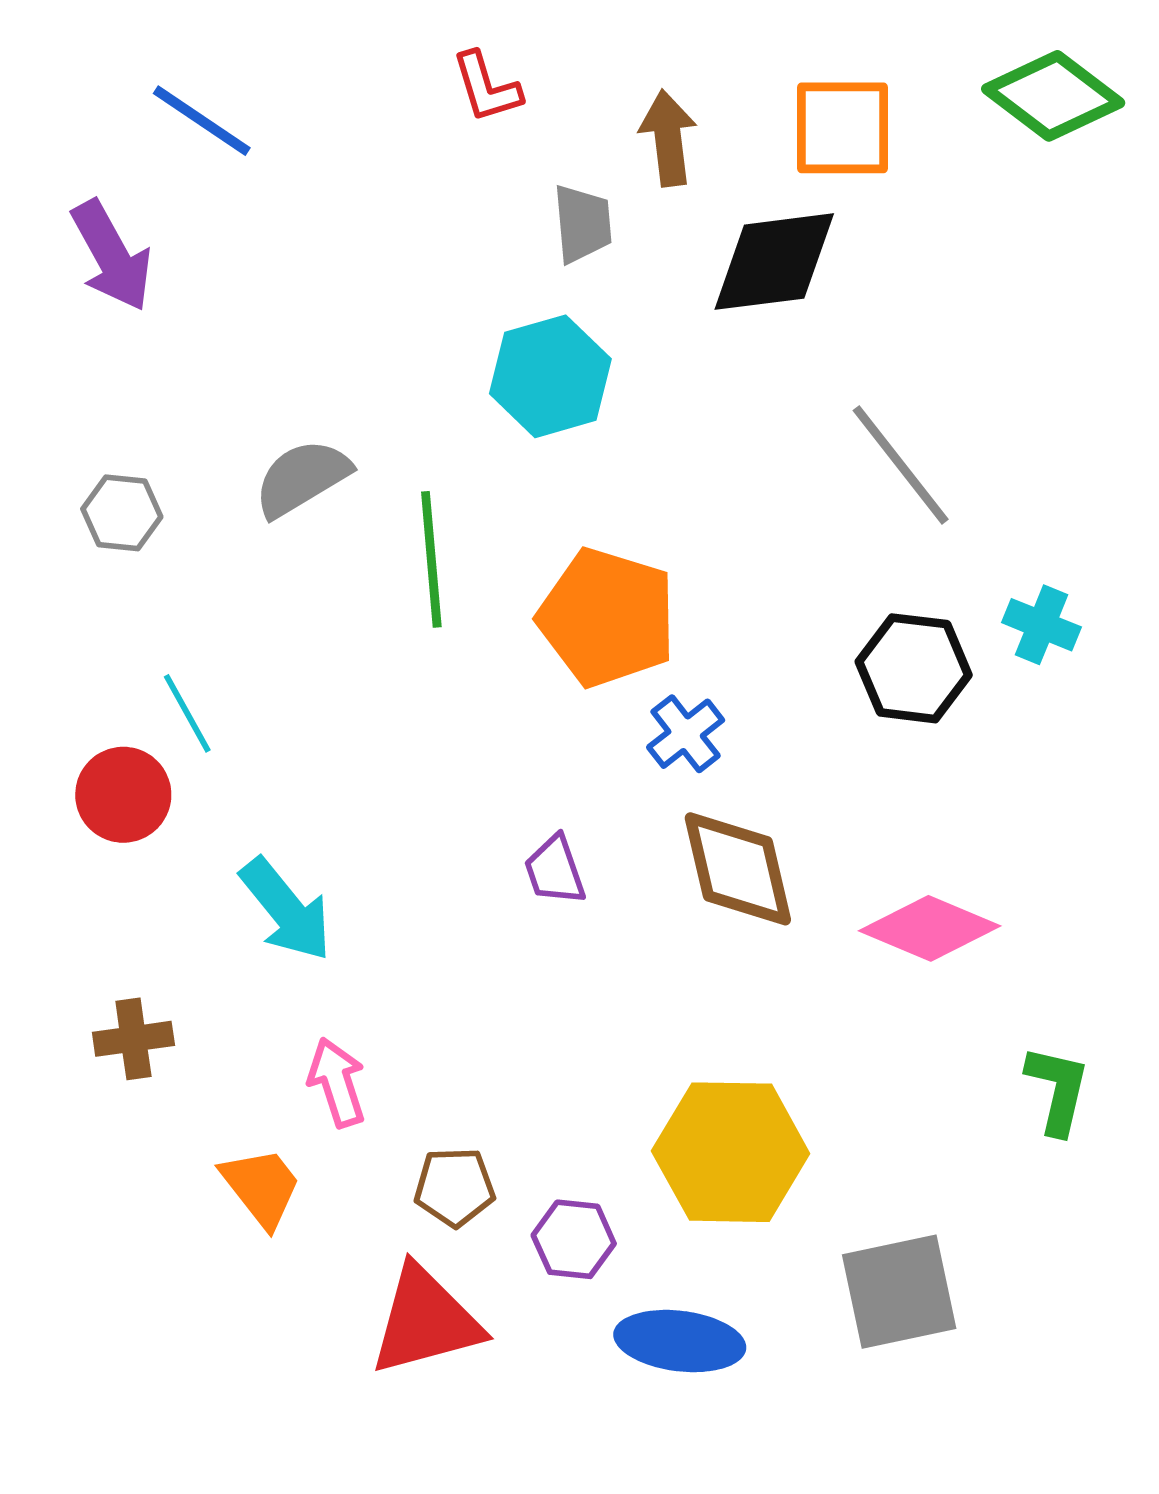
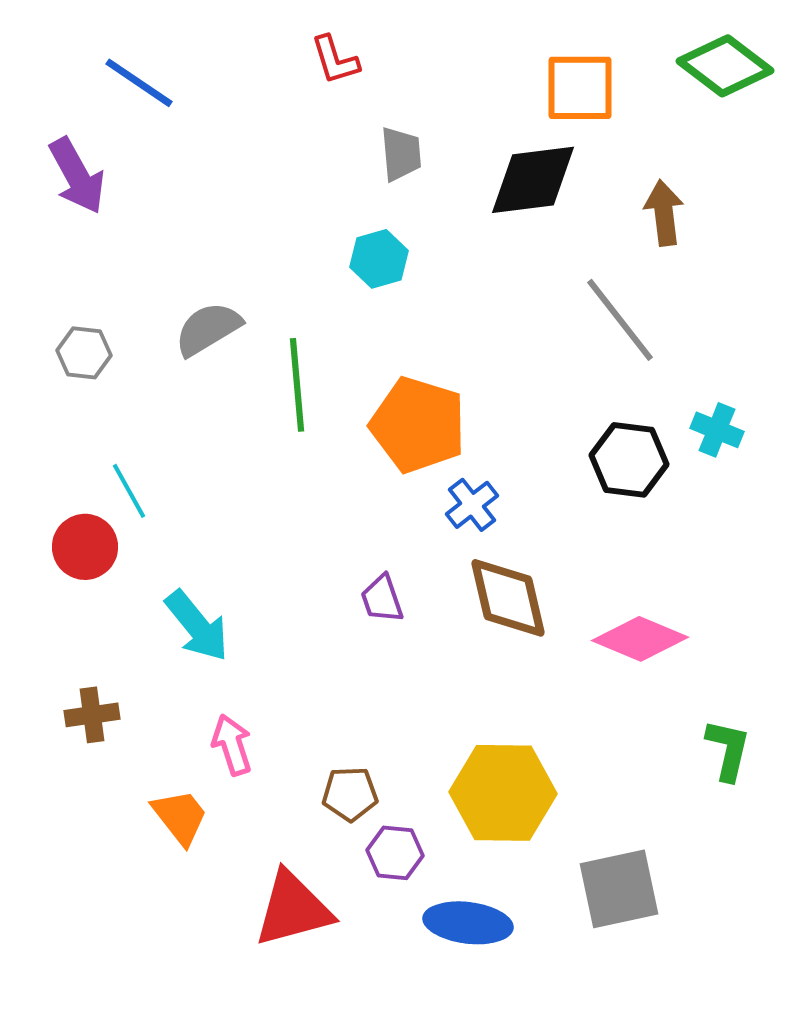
brown arrow: (668, 138) -> (664, 213), moved
cyan hexagon: (550, 376) -> (379, 259), size x0.7
brown pentagon: (455, 1187) -> (350, 794), moved

